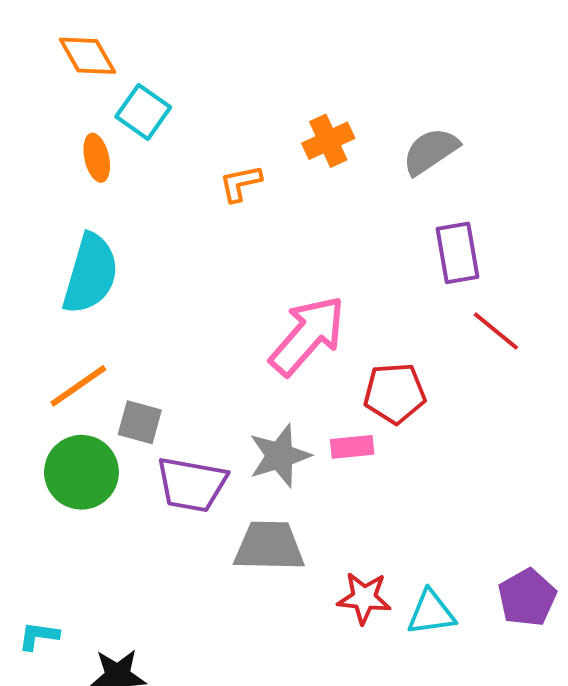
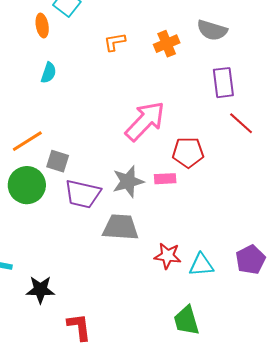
orange cross: (328, 141) -> (167, 44), moved
gray semicircle: (431, 151) -> (212, 30), turned -132
cyan semicircle: (90, 274) -> (49, 73), moved, size x0.5

